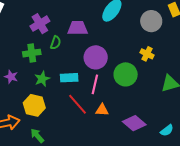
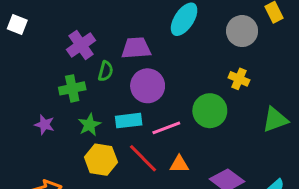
purple circle: (96, 57) -> (148, 86), moved
pink line: (95, 84) -> (166, 128), turned 60
yellow hexagon: (34, 105) -> (101, 160), moved

